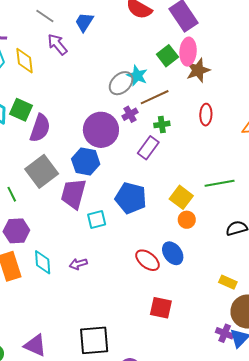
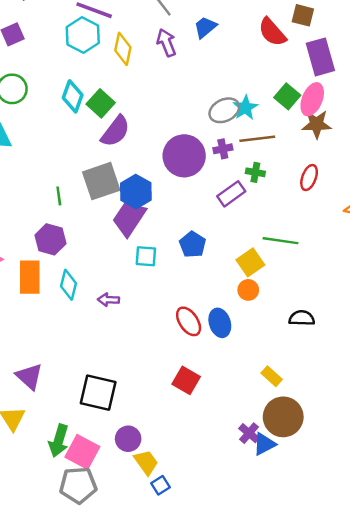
green square: (167, 56) -> (287, 96), turned -30
blue hexagon: (86, 162) -> (136, 192), moved
green line: (220, 183) -> (281, 241), moved
blue pentagon: (131, 198) -> (193, 244), size x0.7

